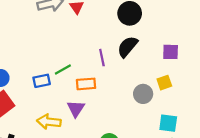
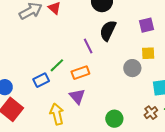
yellow square: (164, 83) -> (148, 53), turned 32
yellow arrow: (49, 122) -> (57, 114), turned 85

